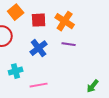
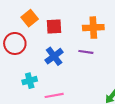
orange cross: (65, 21) -> (93, 28), moved, turned -36

